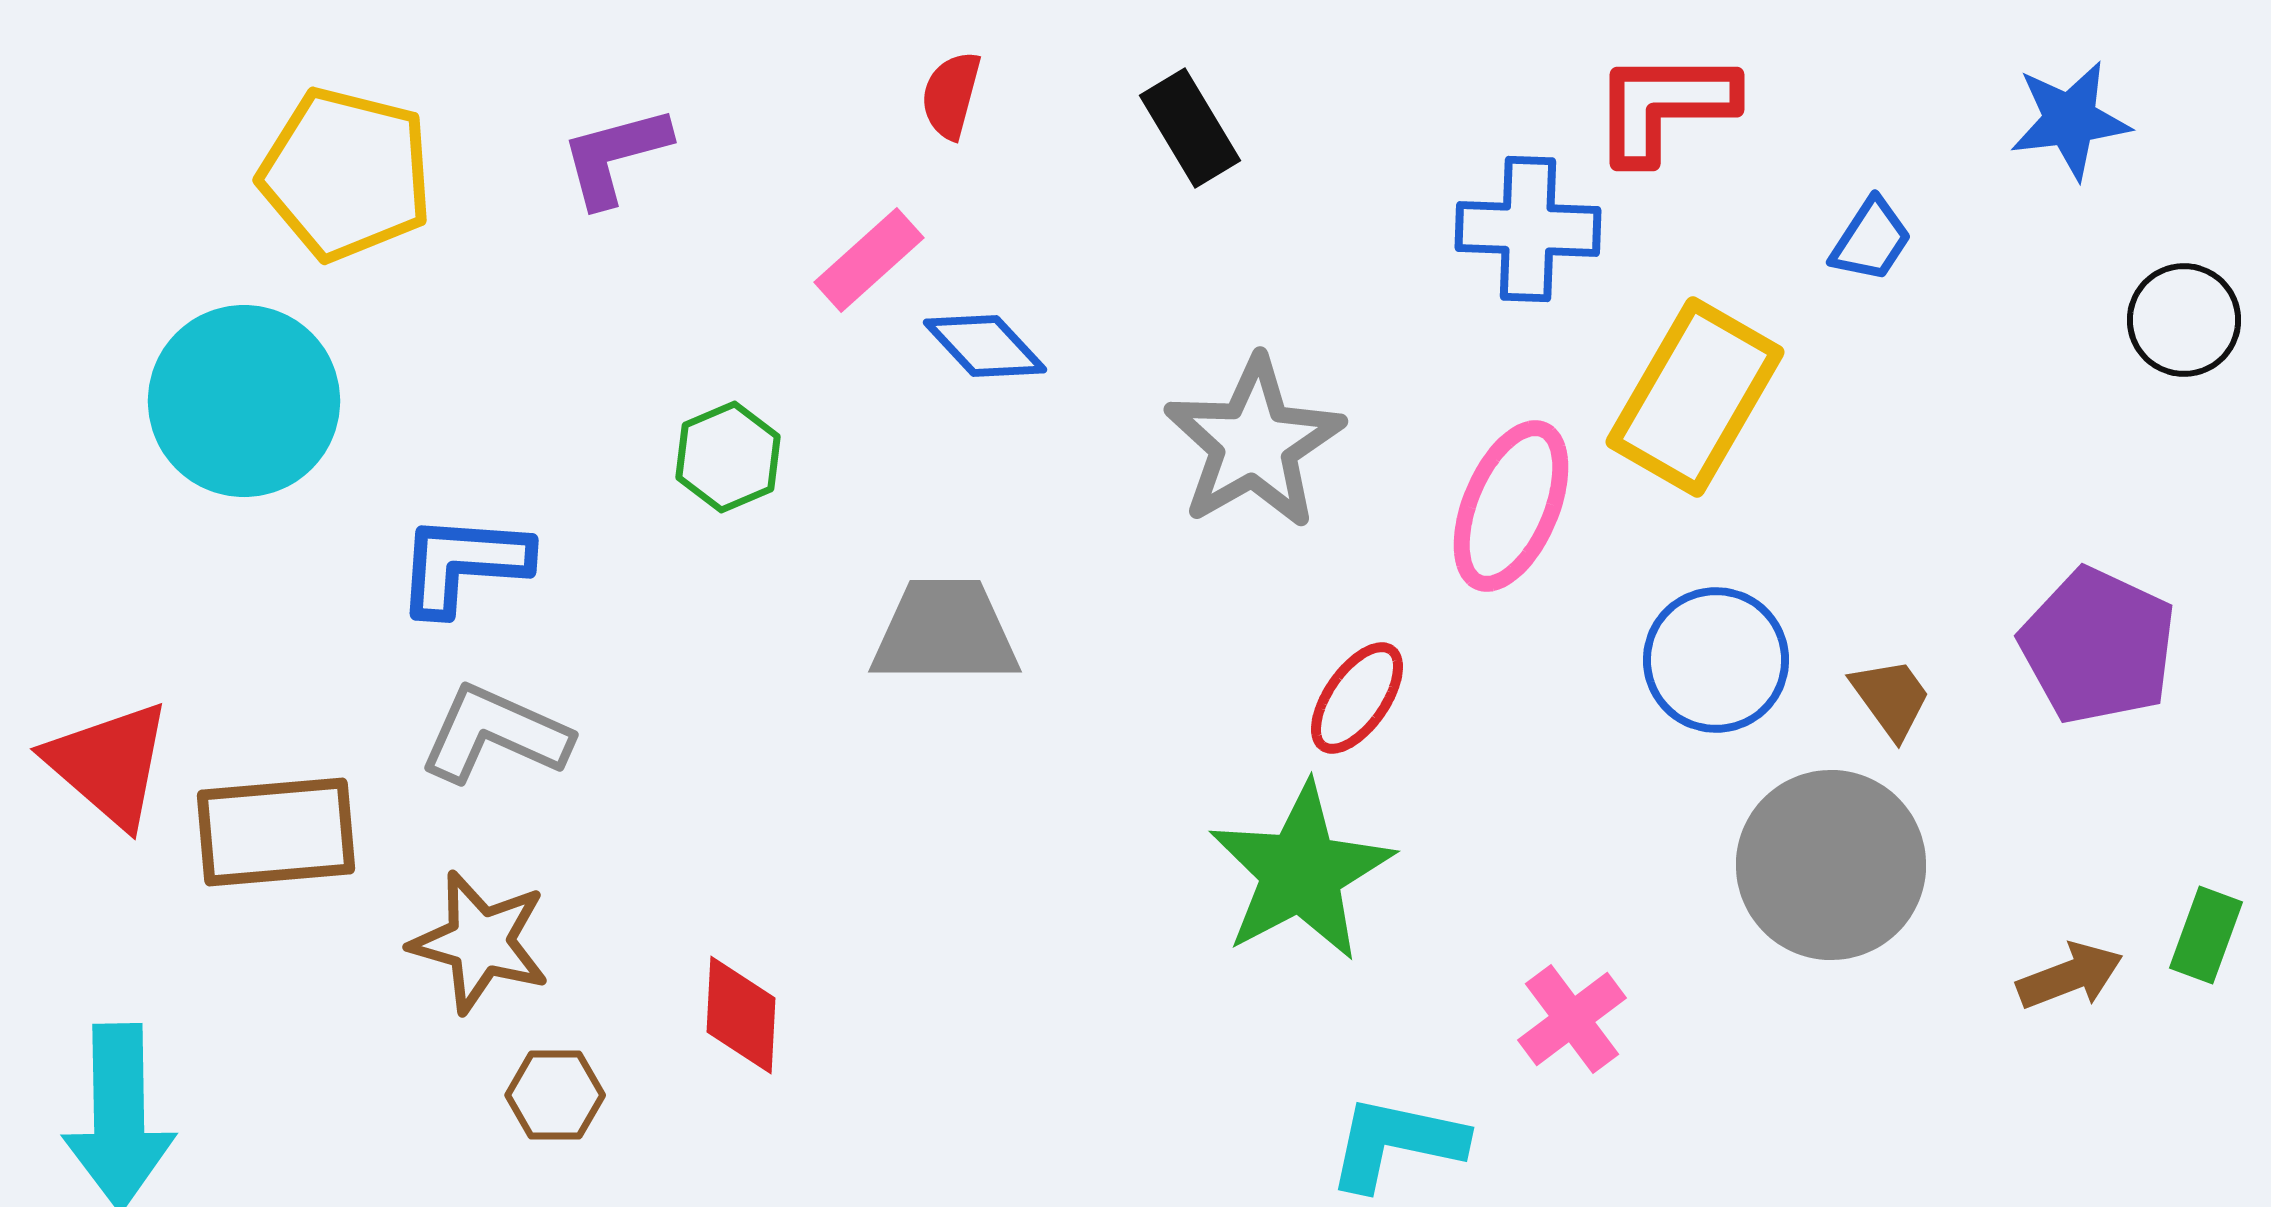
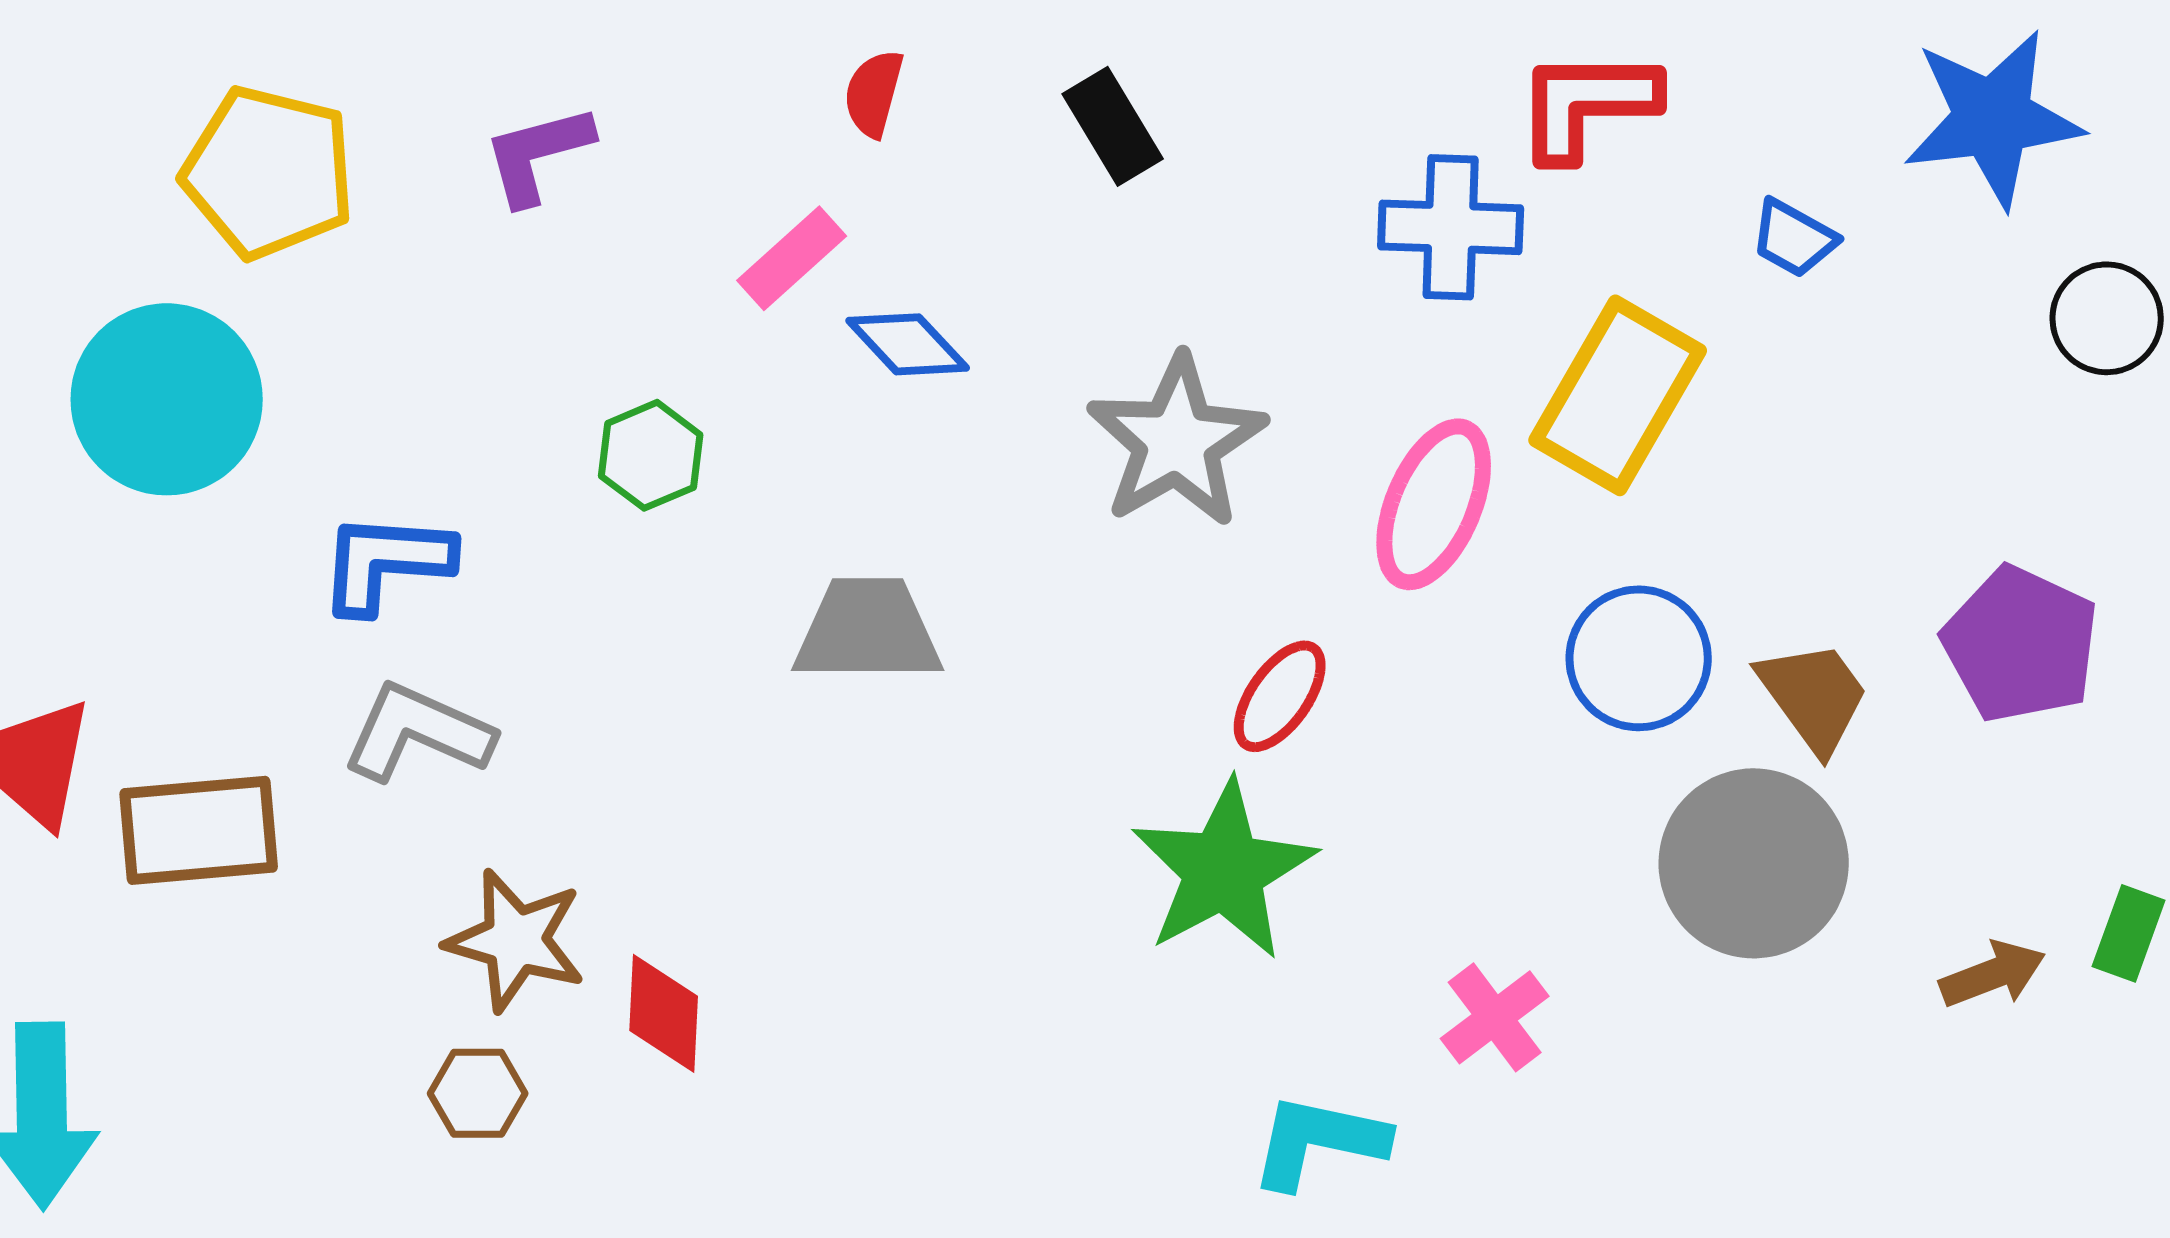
blue star: (2070, 120) -> (1993, 118), size x1.5
blue trapezoid: (1871, 240) -> (1794, 238), turned 86
brown trapezoid: (1891, 698) -> (1814, 696), size x1.4
brown star: (480, 942) -> (516, 940), moved

